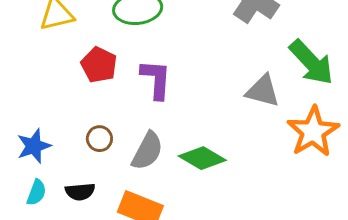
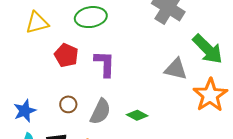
green diamond: (202, 158) -> (137, 115), size x0.7

